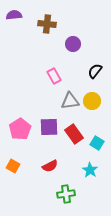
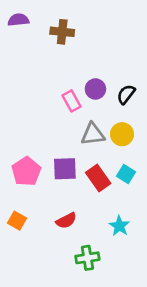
purple circle: (73, 44) -> (95, 89), moved
cyan square: (97, 143) -> (126, 174), moved

